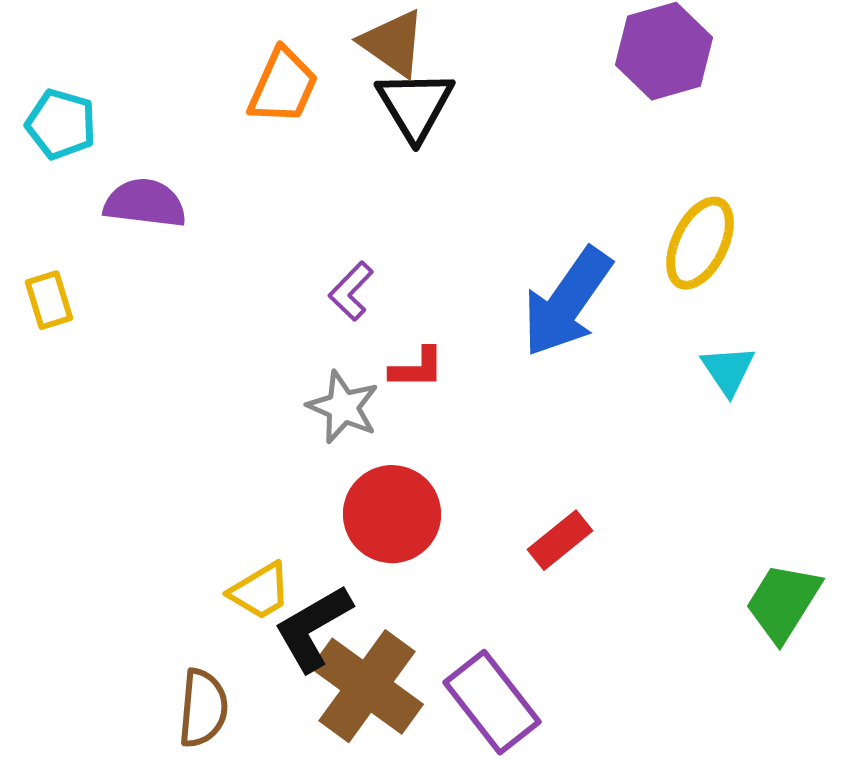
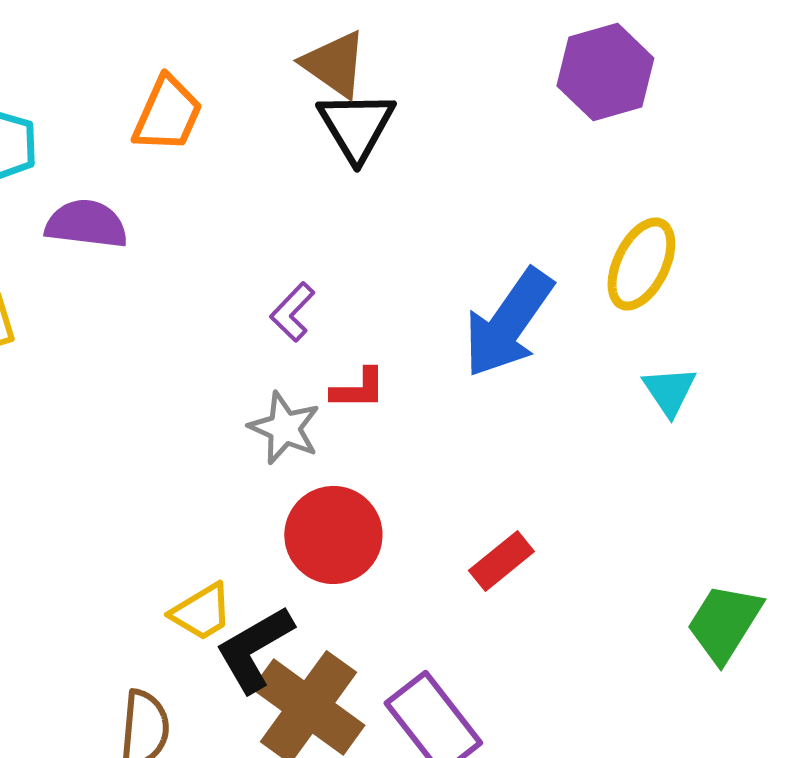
orange trapezoid: (283, 86) -> (167, 114), moved

